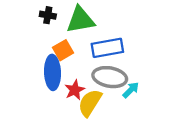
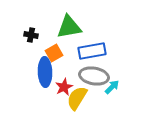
black cross: (48, 15) -> (31, 35), moved

